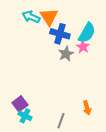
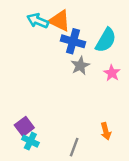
orange triangle: (49, 17) -> (60, 21), turned -30
pink star: (83, 47) -> (112, 73), moved

